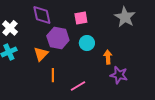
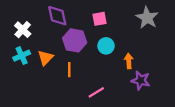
orange triangle: (41, 54) -> (45, 58), moved
orange line: (53, 75) -> (69, 70), moved

